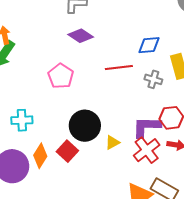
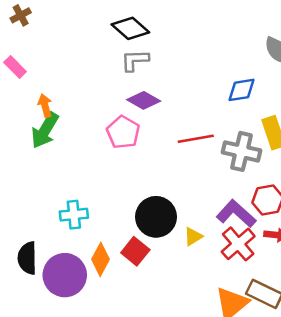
blue diamond: (149, 45) -> (242, 90), moved
pink pentagon: (61, 76) -> (123, 132), moved
gray cross: (153, 79) -> (241, 151), size x1.6
purple L-shape: (146, 127) -> (236, 214), turned 44

